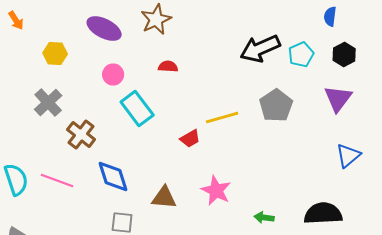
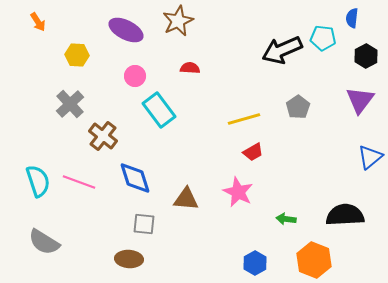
cyan pentagon: (301, 54) -> (323, 38), moved, turned 30
gray pentagon: (276, 106) -> (298, 107), size x0.7
red trapezoid: (190, 138) -> (253, 152), moved

